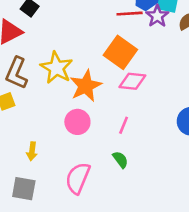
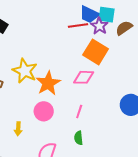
orange square: (120, 52) -> (96, 52), moved
yellow arrow: (32, 151) -> (18, 129), moved
green semicircle: (120, 160) -> (79, 138), turned -144

